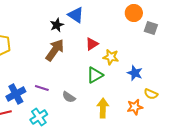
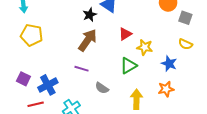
purple line: (42, 88) -> (81, 69), moved
yellow semicircle: (151, 94) -> (185, 44), moved
orange star: (135, 107) -> (166, 89), moved

